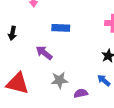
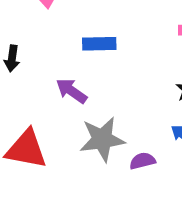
gray star: (59, 80) -> (102, 139), size x1.4

